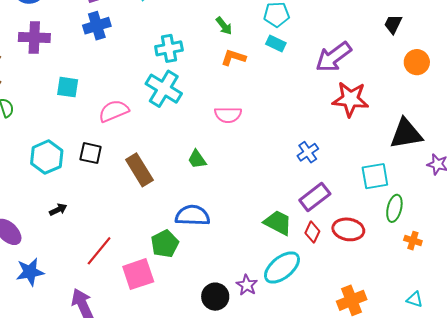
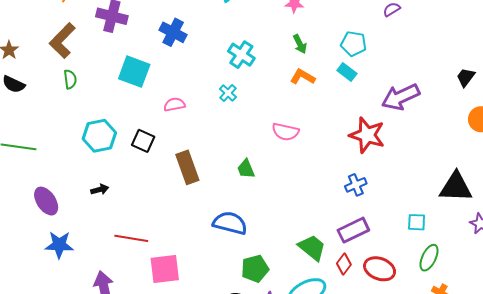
blue cross: (97, 26) -> (173, 32), moved, turned 32
cyan cross: (169, 48) -> (241, 55), turned 32
cyan square: (68, 87) -> (134, 72), size x1.4
cyan cross: (164, 89) -> (228, 93), size x0.5
red star: (350, 99) -> (367, 135), moved
pink semicircle: (114, 111) -> (174, 104), size x0.7
cyan square: (375, 176) -> (417, 222), size x0.7
green pentagon: (165, 244) -> (255, 269), moved
red line: (99, 251) -> (131, 238), turned 48

